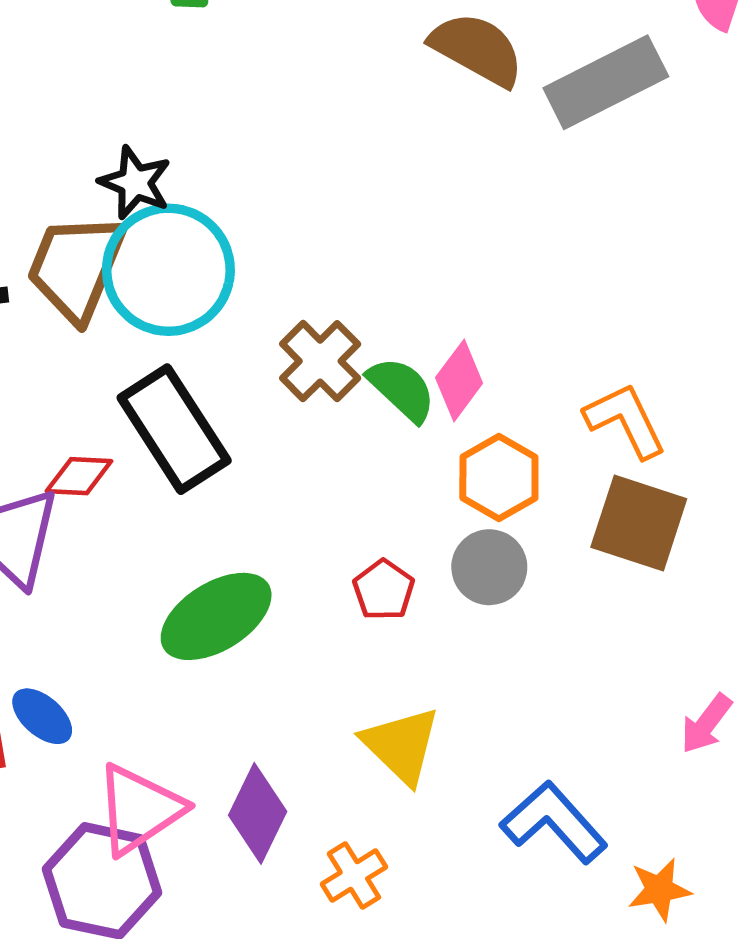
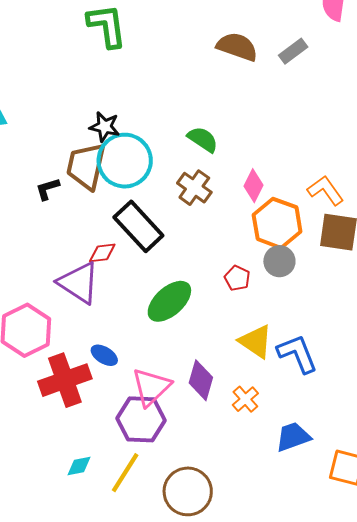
gray rectangle: (606, 82) -> (293, 51), size x0.6
green semicircle: (402, 389) -> (203, 139), moved
orange hexagon: (499, 478) -> (277, 223), size x1.4
blue L-shape: (554, 822) -> (297, 354), moved, turned 30

